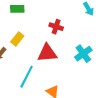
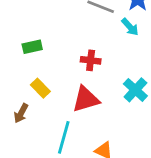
yellow rectangle: (17, 39) -> (40, 88), turned -72

